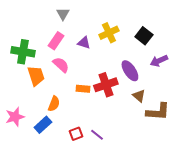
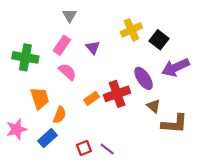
yellow cross: (109, 33) -> (131, 30), moved
purple triangle: (84, 43) -> (93, 47), turned 32
purple arrow: (159, 61) -> (176, 67), size x1.4
orange trapezoid: (36, 76) -> (40, 98), moved
orange rectangle: (83, 89) -> (92, 98), turned -40

